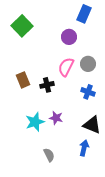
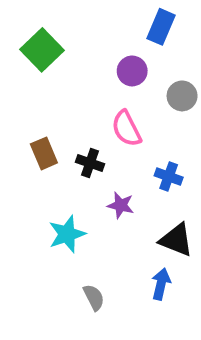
gray circle: (88, 64) -> (182, 96), moved
pink semicircle: (66, 67) -> (126, 129), turned -54
black cross: (47, 85) -> (90, 163), turned 32
purple star: (56, 118) -> (121, 205), moved

